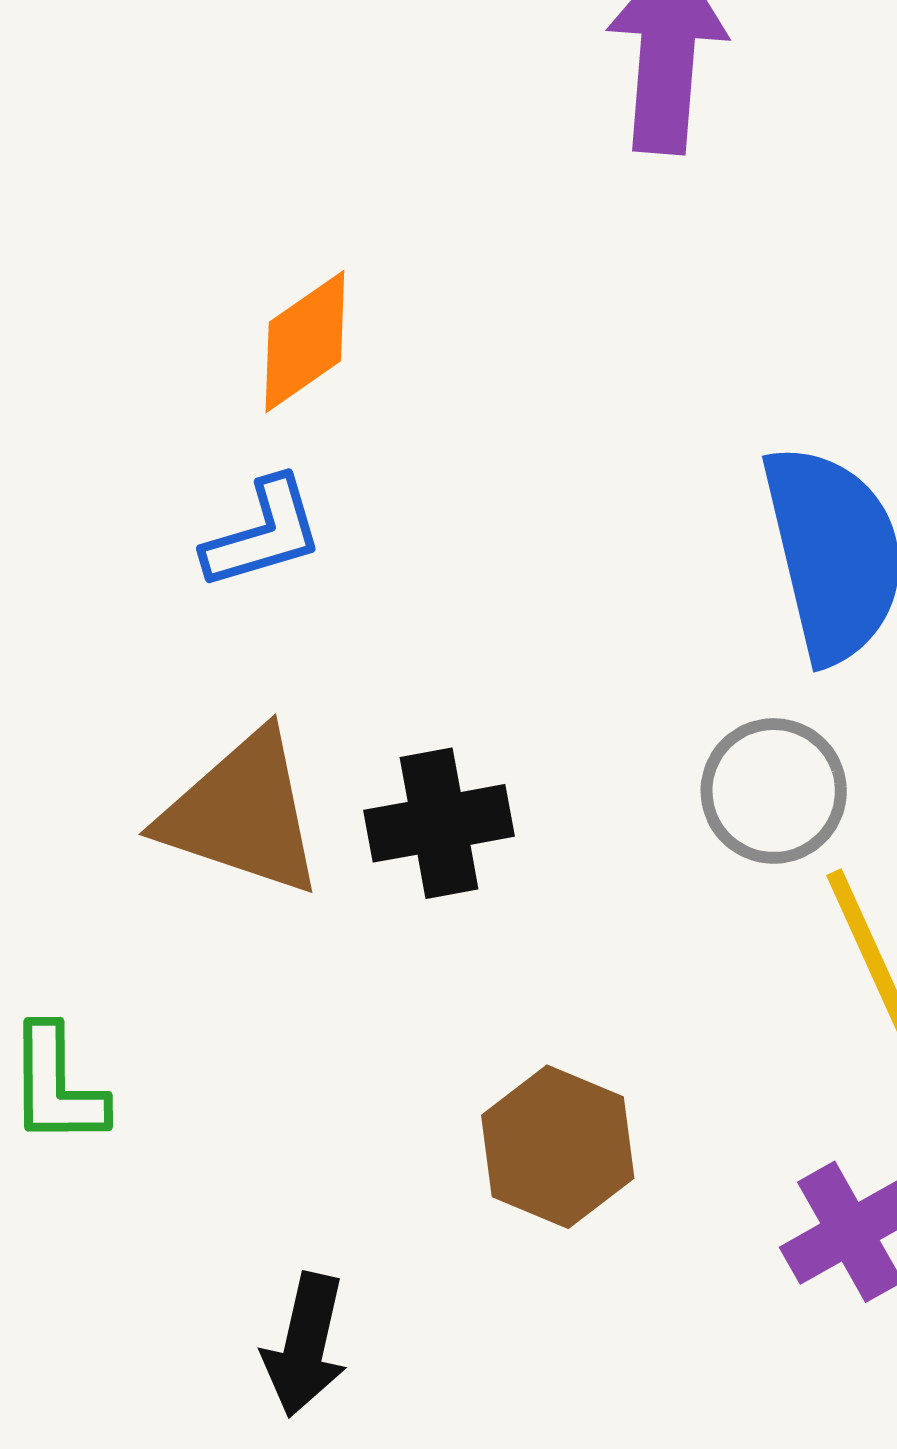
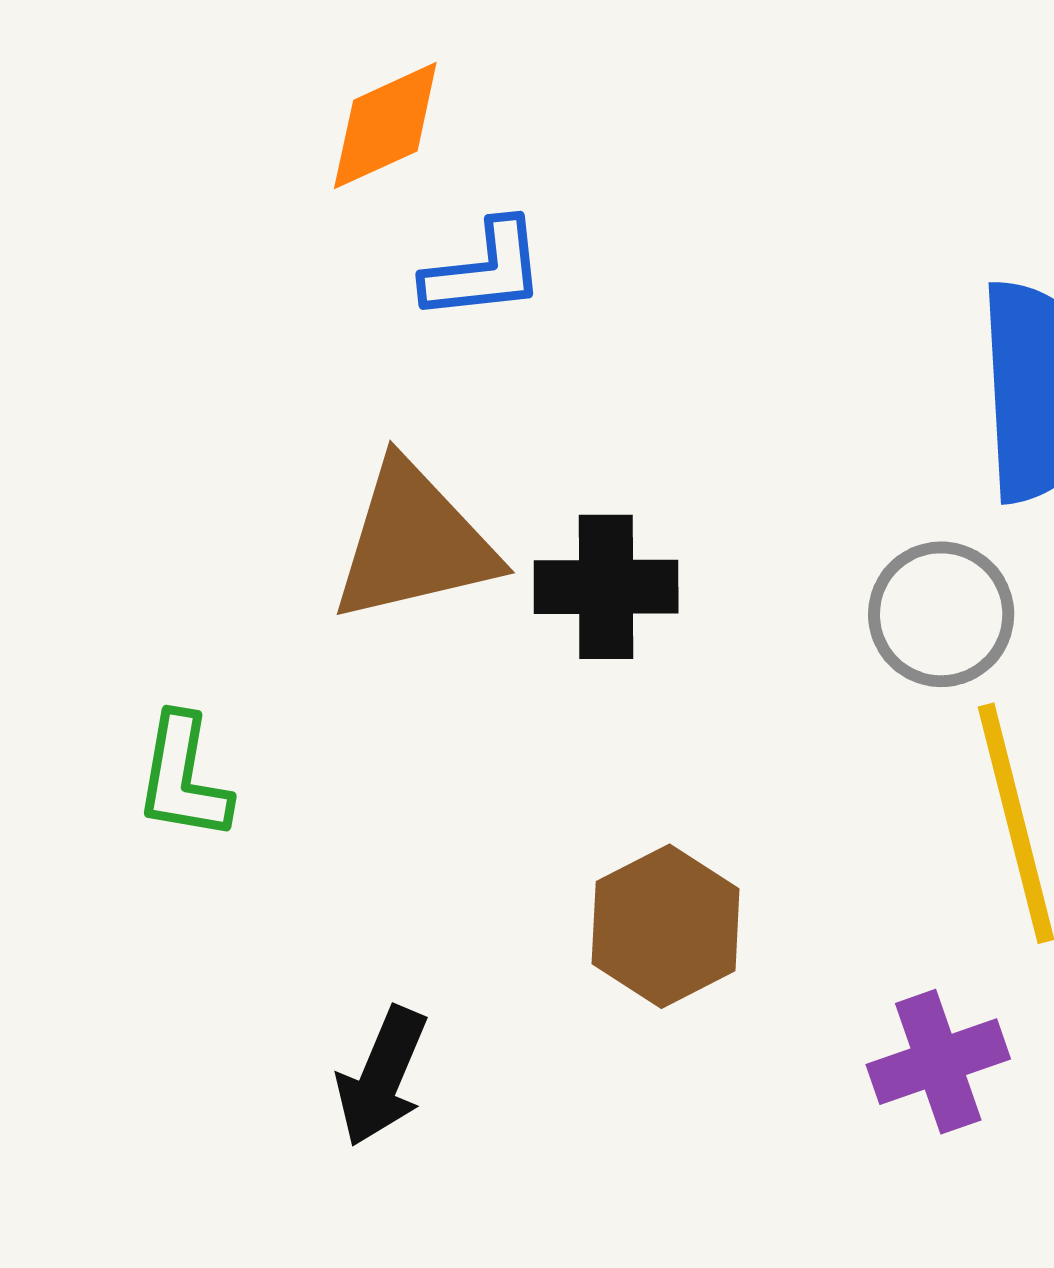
orange diamond: (305, 342) -> (385, 126), moved
brown triangle: (242, 814) -> (414, 542), turned -42

